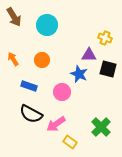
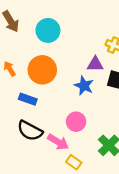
orange circle: (42, 60) -> (42, 70), size x1.6
pink circle: (62, 92) -> (76, 122), moved
pink arrow: (56, 124) -> (58, 142), turned -114

